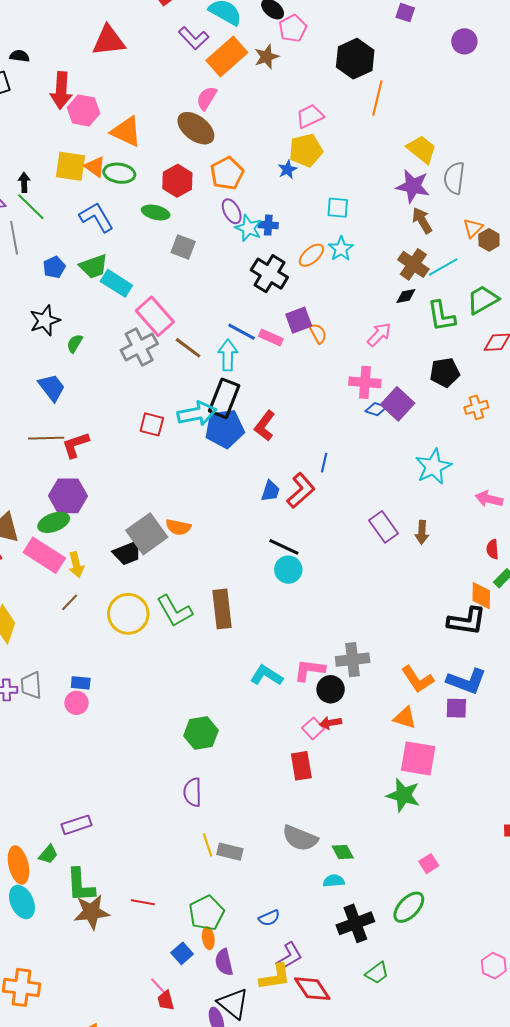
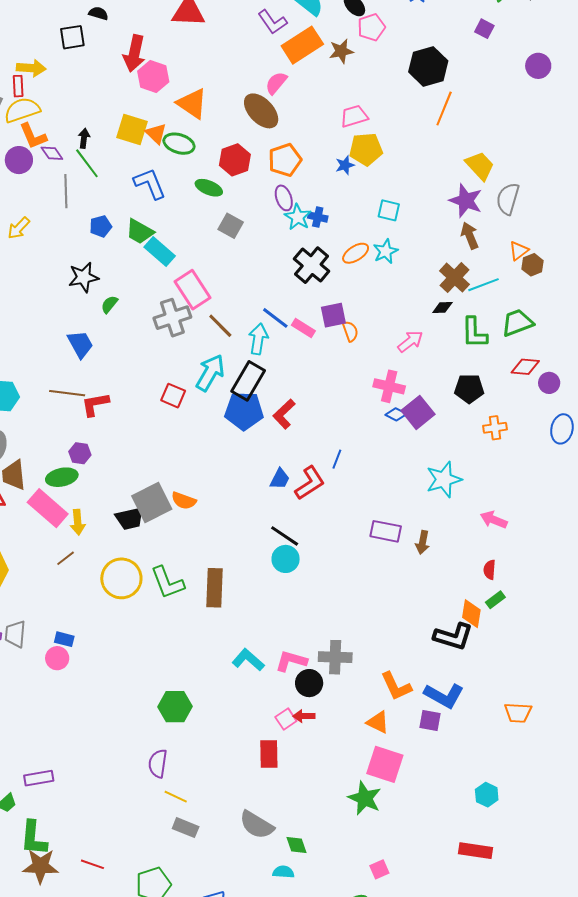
pink trapezoid: (310, 116) -> (354, 116), moved
green trapezoid: (94, 266) -> (140, 231), turned 40
cyan arrow: (197, 414) -> (210, 373), moved, turned -57
purple hexagon: (68, 496) -> (80, 453), size x0.6
purple rectangle: (384, 527) -> (386, 531), turned -52
yellow line: (207, 845) -> (176, 797), moved, turned -55

